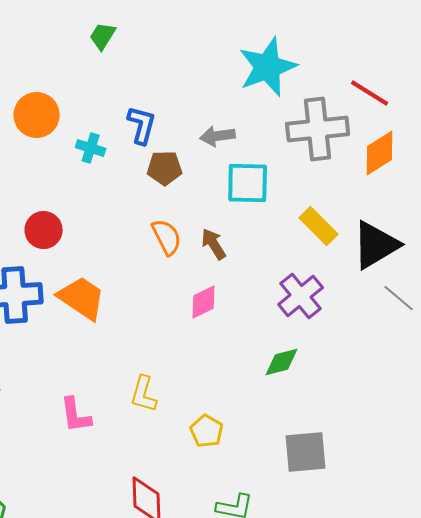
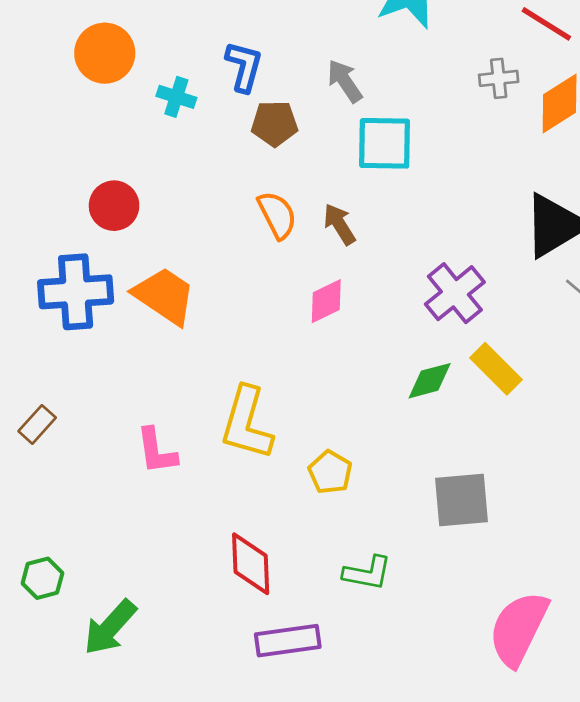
gray cross: (318, 129) -> (499, 78), moved, size x0.5
gray arrow: (218, 136) -> (345, 81), turned 64
yellow rectangle: (319, 226) -> (496, 369), moved
yellow L-shape: (144, 394) -> (247, 423), size x1.5

